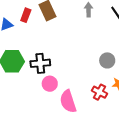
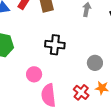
black cross: (40, 63) -> (55, 45), moved

